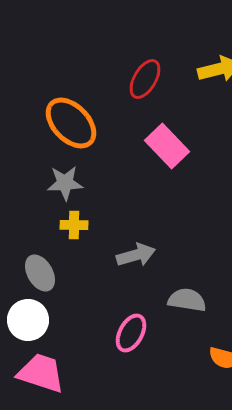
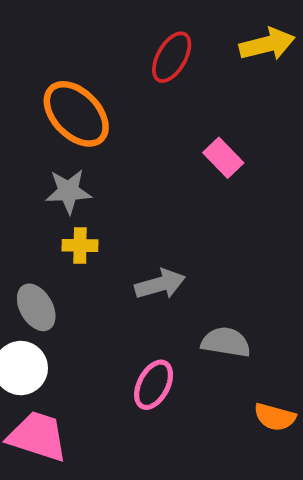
pink rectangle: (167, 146) -> (223, 158), moved, size x0.7

